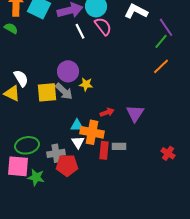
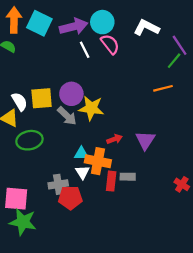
orange line: (161, 66) -> (163, 88), moved, turned 30
yellow star: (86, 84) -> (91, 108), size x1.6
yellow square: (47, 92) -> (42, 98), moved
green ellipse: (27, 145) -> (29, 140), moved
green star: (36, 177) -> (23, 222), moved, size x1.4

